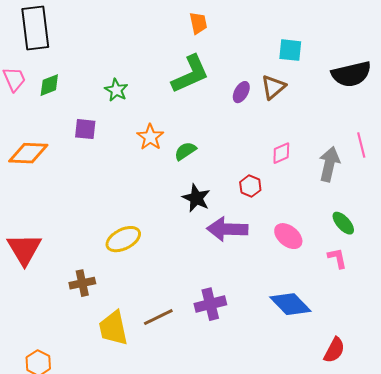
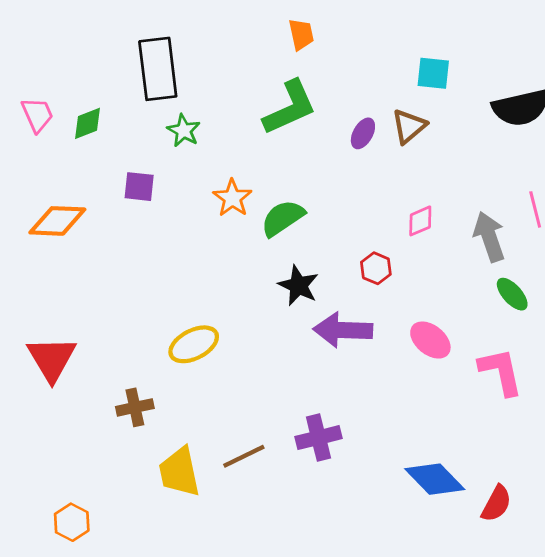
black rectangle: (35, 28) -> (158, 69), moved
green semicircle: (185, 151) -> (283, 218), size x1.4
gray arrow: (329, 164) -> (489, 237), turned -32
green ellipse: (343, 223) -> (512, 294), moved
pink L-shape: (337, 258) -> (501, 372), size x1.6
blue diamond: (290, 304) -> (435, 479), moved

